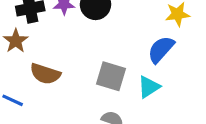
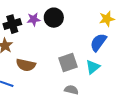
gray square: (111, 76) -> (68, 63), turned -30

